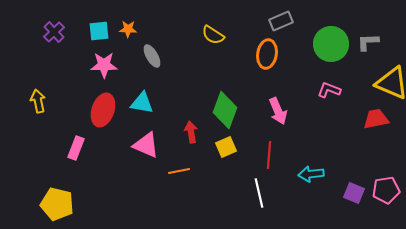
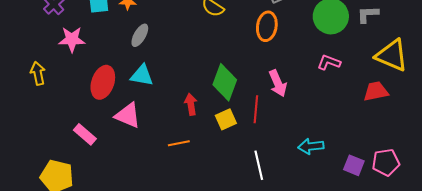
gray ellipse: (152, 56) -> (140, 35), moved, turned 60
pink star: (104, 65) -> (72, 39), moved
pink triangle: (146, 145) -> (128, 115), moved
pink rectangle: (76, 148) -> (85, 134), moved, turned -70
red line: (269, 155) -> (256, 109), moved

